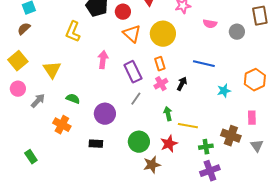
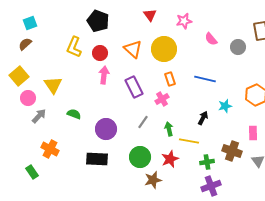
red circle: (123, 12) -> (100, 53), moved
pink semicircle: (210, 24) -> (211, 39), turned 40
orange rectangle: (160, 64) -> (170, 79), moved
black arrow: (182, 84) -> (203, 118), moved
pink circle: (18, 89) -> (28, 98), moved
gray line: (136, 99) -> (143, 122), moved
orange cross: (62, 125) -> (50, 149), moved
black rectangle: (96, 144) -> (97, 159), size x1.5

